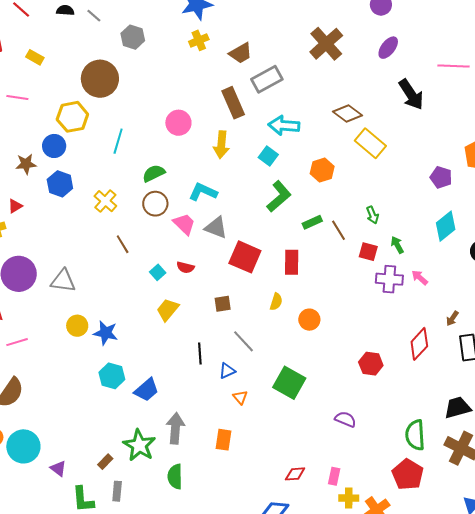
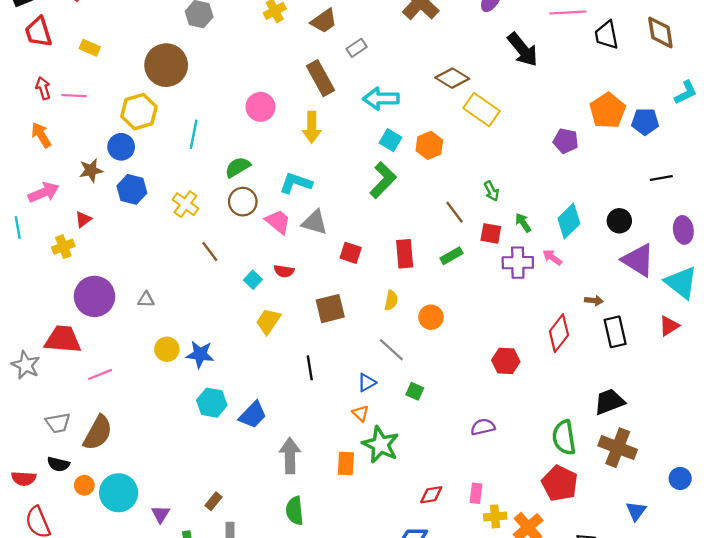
gray rectangle: (267, 79) -> (357, 48), size x0.6
cyan square: (268, 156) -> (390, 140), moved
green rectangle: (312, 222) -> (451, 256), moved
cyan diamond: (446, 226) -> (569, 221), moved
red square: (245, 257) -> (351, 253), size x0.6
gray triangle: (63, 281) -> (146, 300), size x0.6
brown square: (223, 304) -> (330, 309), size x1.5
brown arrow: (452, 318) -> (594, 301), turned -112
gray line: (244, 341) -> (391, 350), moved
blue triangle: (227, 371) -> (367, 383), moved
green square: (289, 383) -> (415, 391), size x0.5
purple semicircle: (345, 419) -> (483, 427), turned -30
green star: (139, 445) -> (381, 445), moved
purple triangle: (58, 468) -> (161, 514), turned 30

